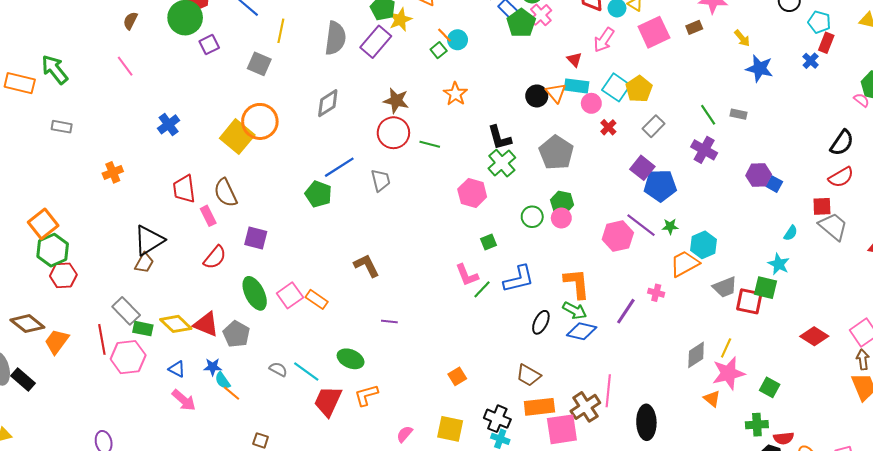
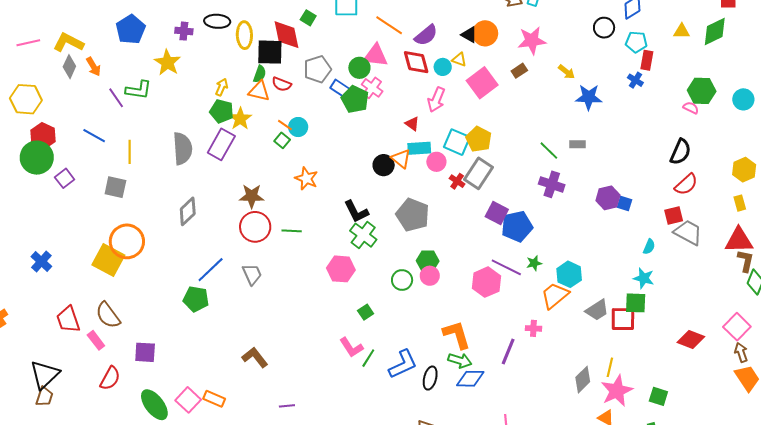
gray rectangle: (653, 126) -> (479, 173), moved, size x1.4
blue L-shape: (519, 279) -> (403, 364), moved

